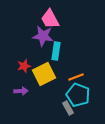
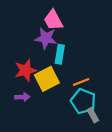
red star: (24, 66) -> (26, 70), size x1.5
gray rectangle: (68, 108) -> (93, 115), moved

